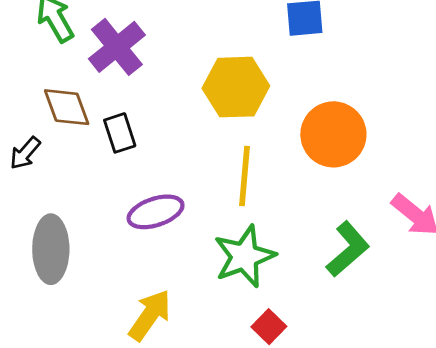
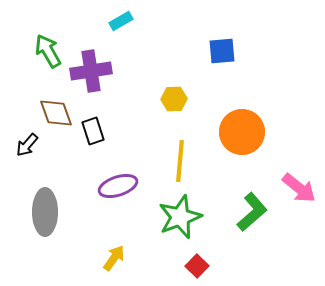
purple cross: (117, 47) -> (91, 71), turned 30
yellow hexagon: (236, 87) -> (174, 99), size x0.6
yellow arrow: (150, 315) -> (114, 258), size x0.7

